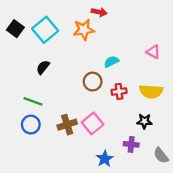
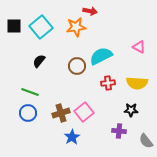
black square: (15, 29) -> (14, 26), turned -35
cyan semicircle: (111, 62) -> (101, 56), size x1.6
brown circle: (93, 82) -> (77, 66), moved
blue star: (105, 159) -> (72, 137), moved

